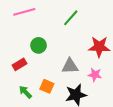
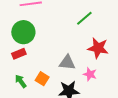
green line: (71, 18) -> (84, 18), moved
green circle: (39, 45) -> (23, 32), moved, size x1.5

